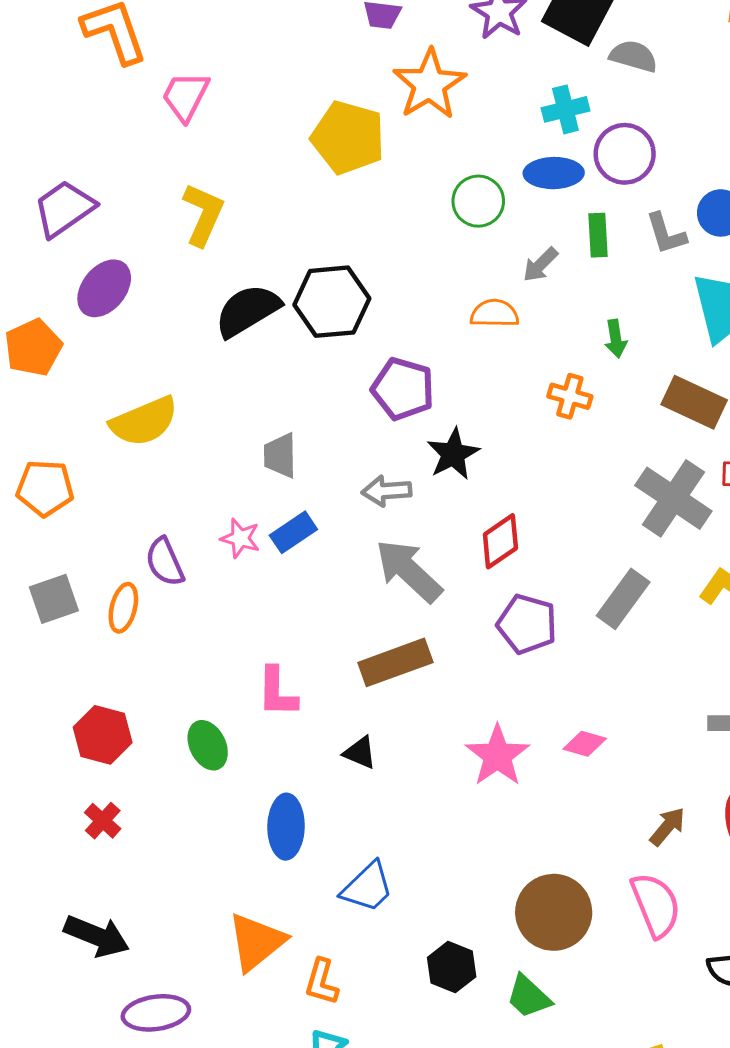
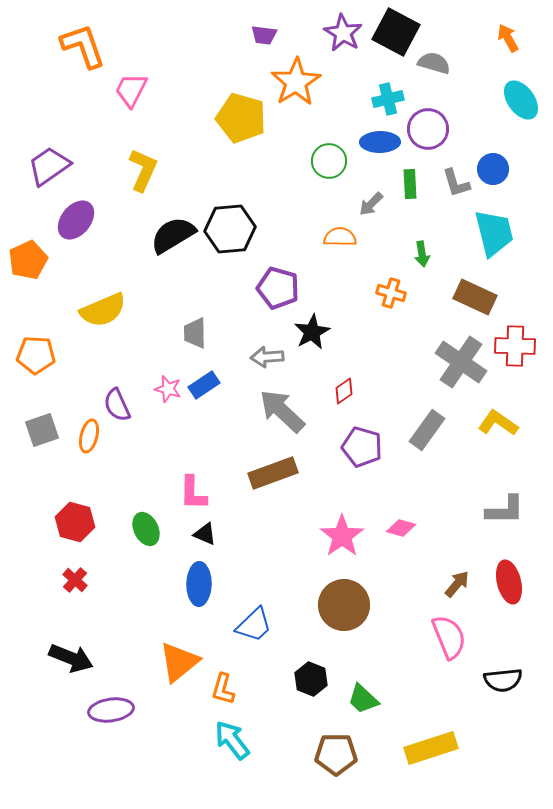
red diamond: (500, 541) -> (344, 391), size x0.7
black triangle: (360, 753) -> (205, 534), moved
brown circle: (554, 912) -> (344, 605), moved

